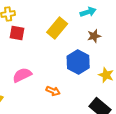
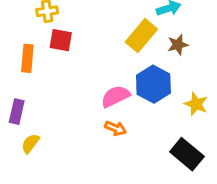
yellow rectangle: (57, 28) -> (141, 36), moved
pink semicircle: (22, 75) -> (115, 96), moved

